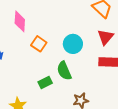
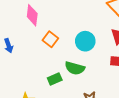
green semicircle: (64, 71) -> (75, 68), turned -54

